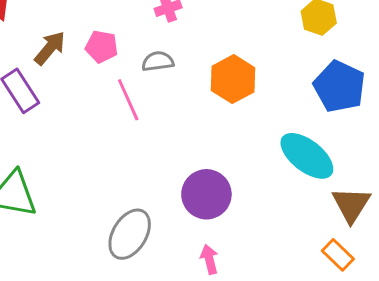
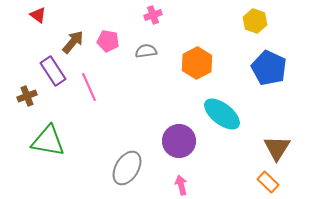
pink line: (128, 100) -> (89, 87), moved
cyan ellipse: (307, 156) -> (222, 114), moved

